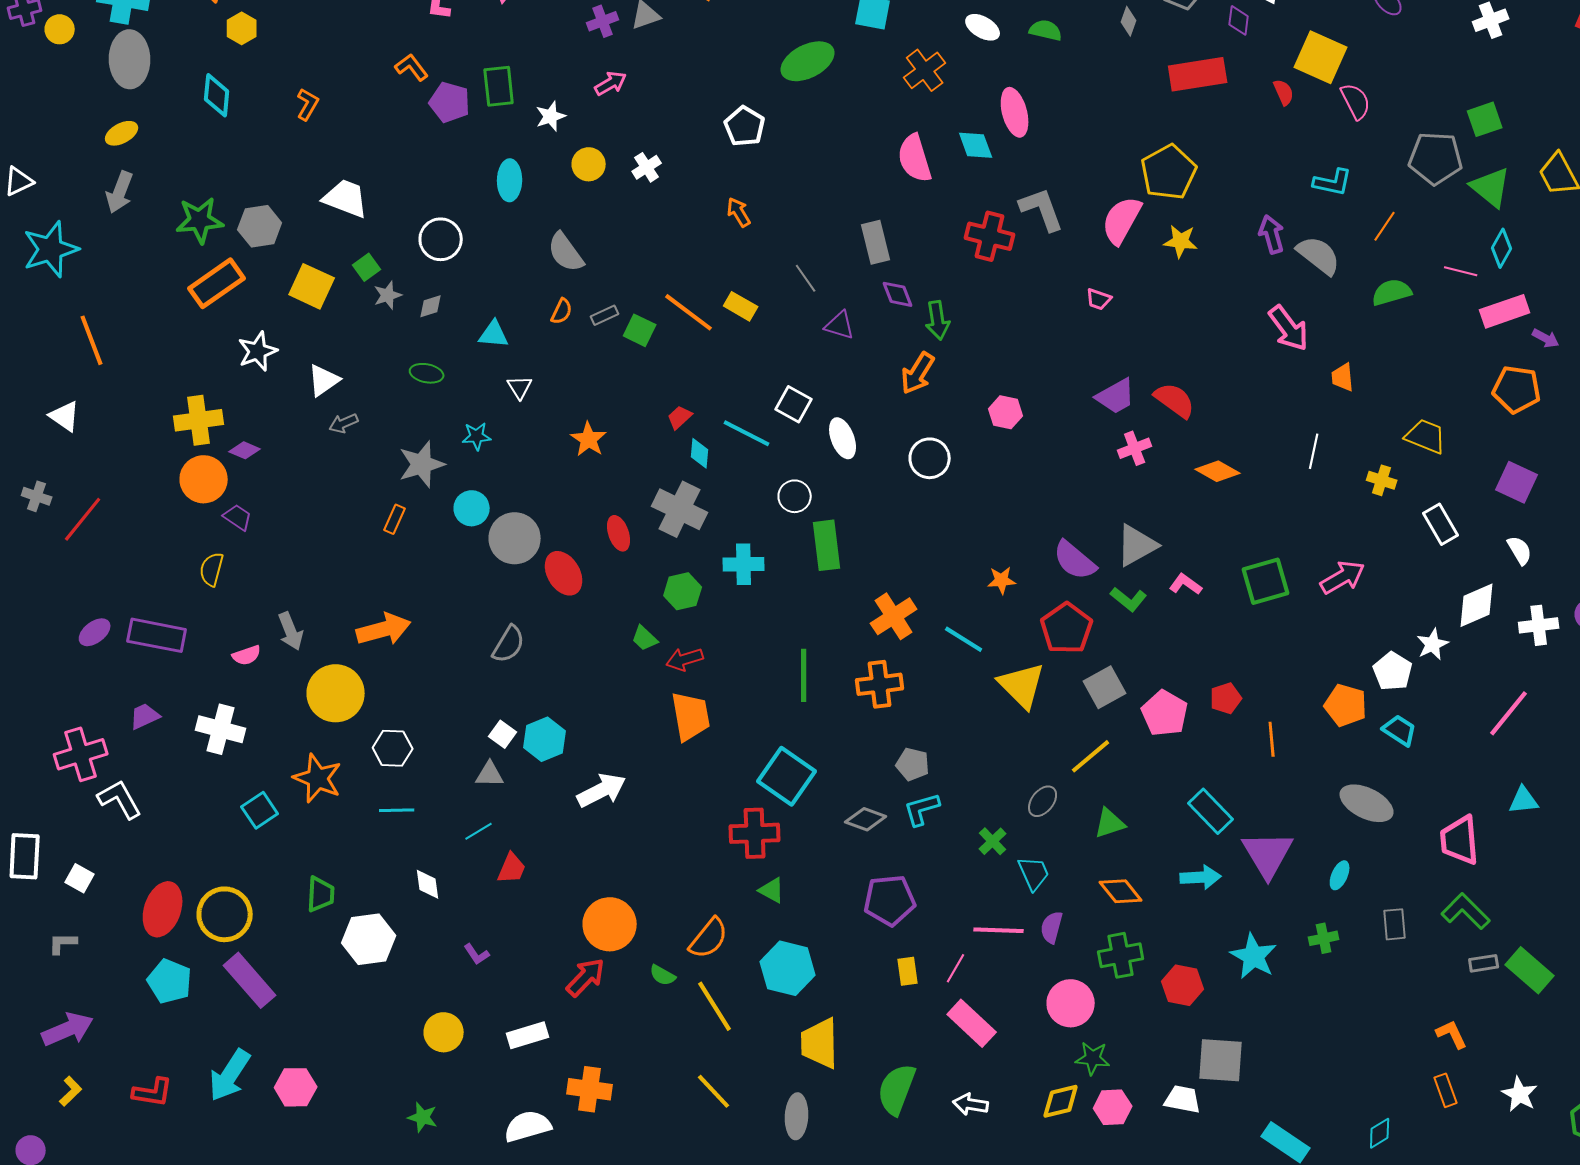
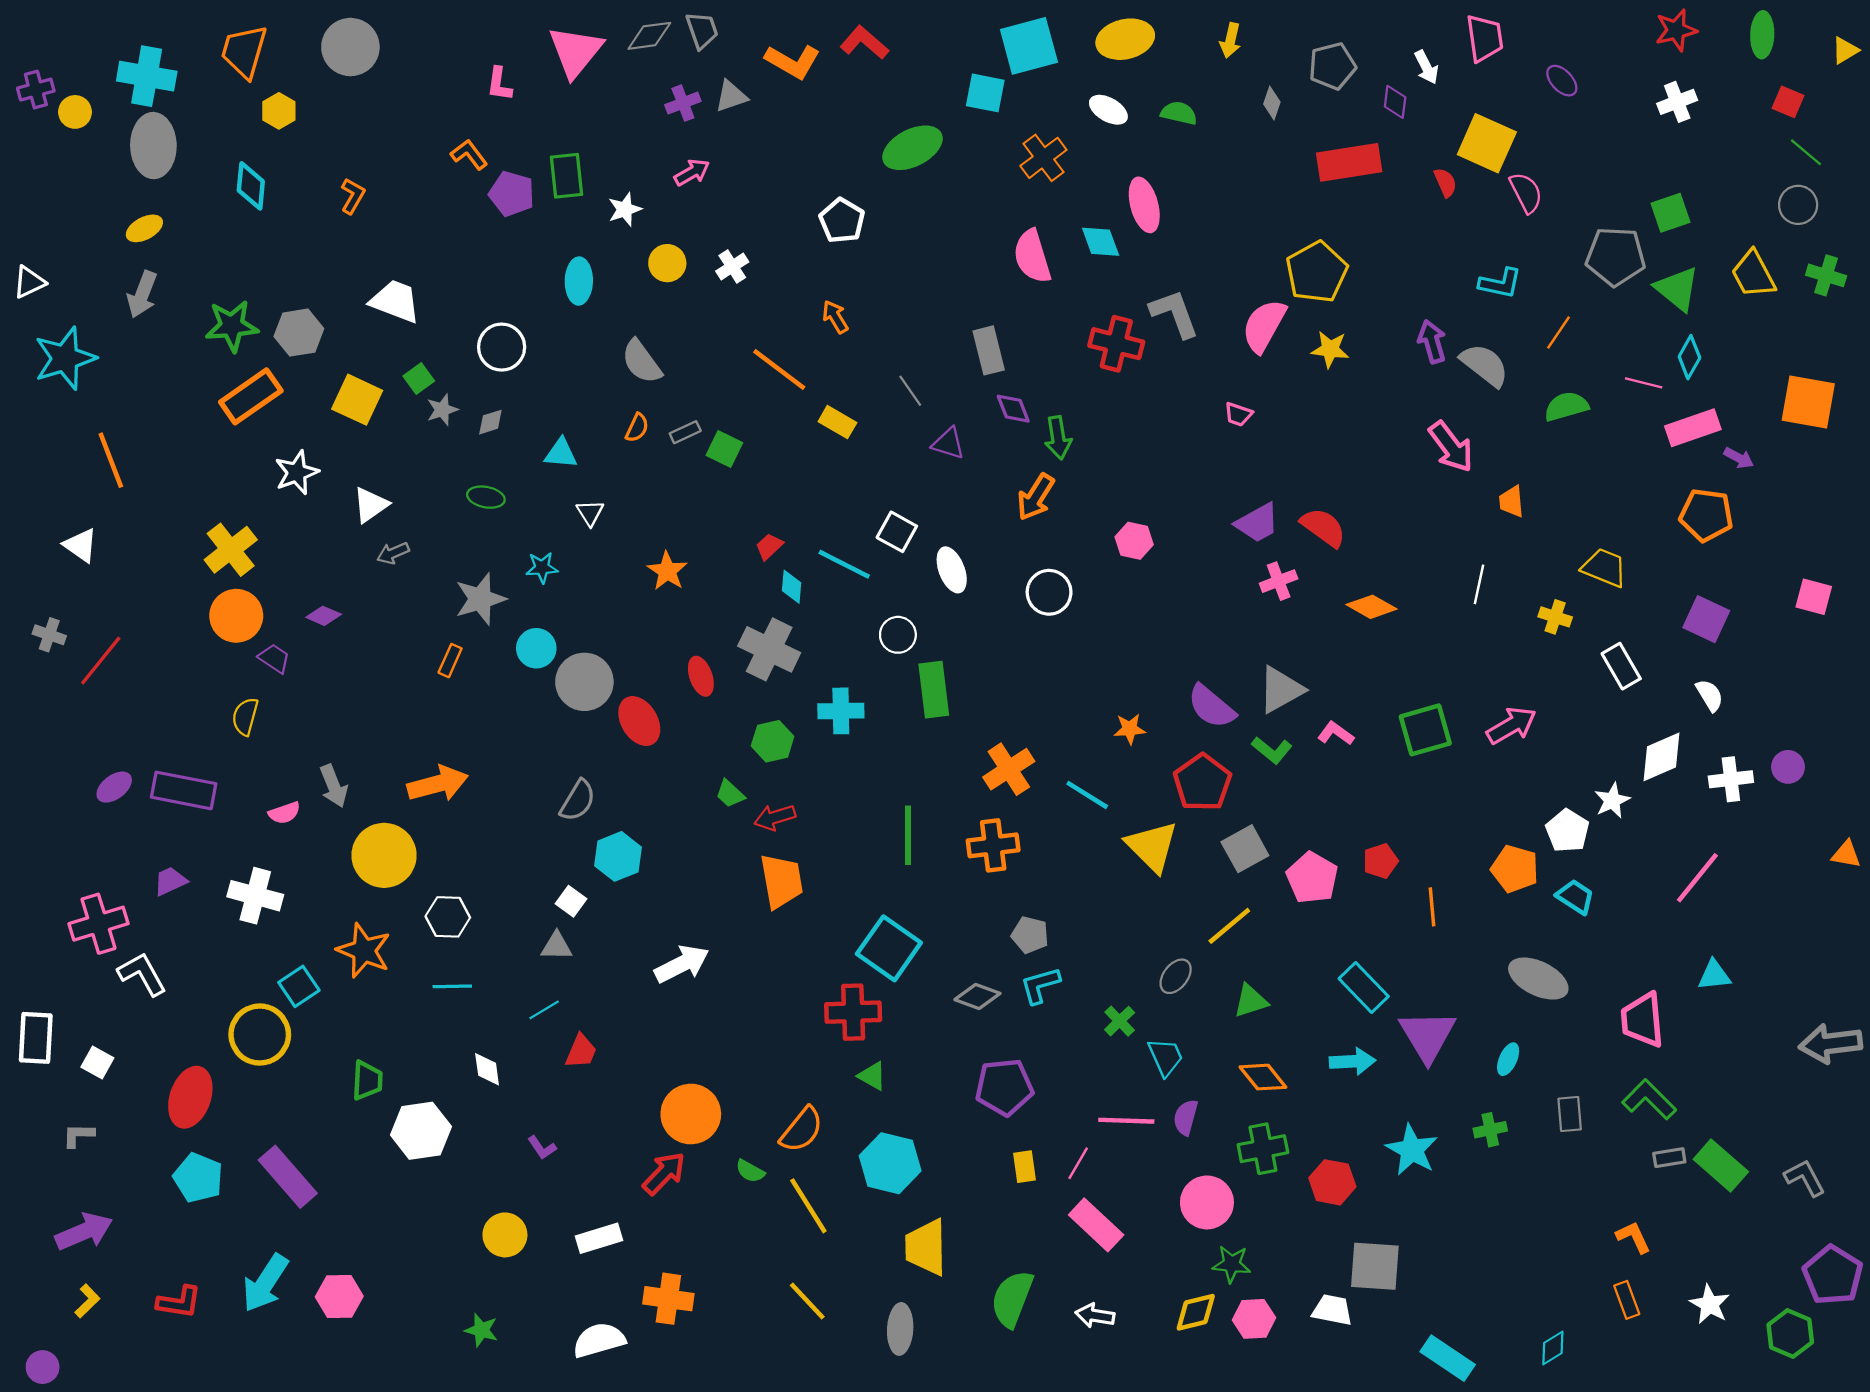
orange line: (689, 312) -> (779, 369), moved
yellow cross: (199, 420) -> (231, 550), turned -30
purple diamond: (245, 450) -> (324, 616), moved
cyan hexagon: (545, 739) -> (618, 856), moved
yellow circle: (225, 914) -> (260, 1035), moved

